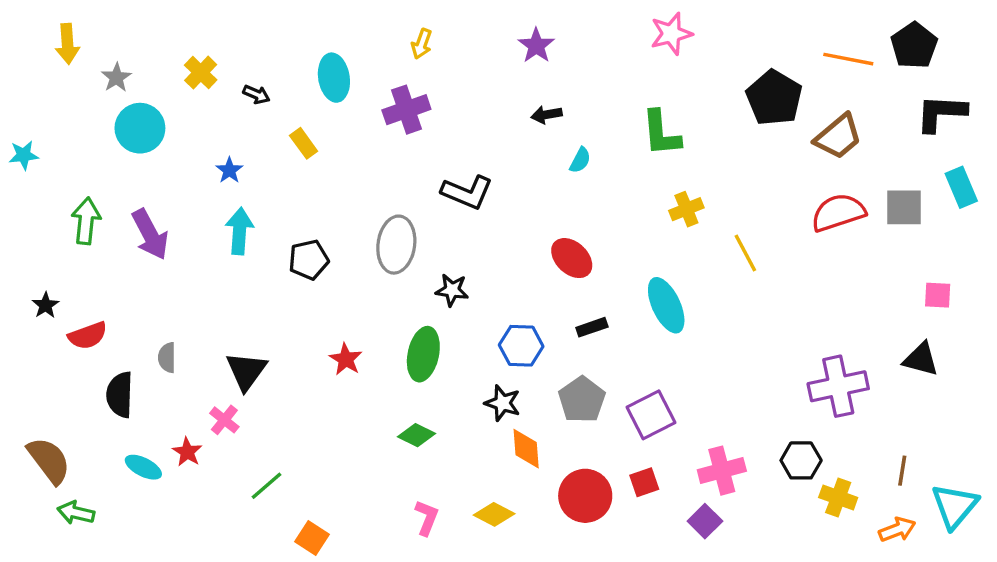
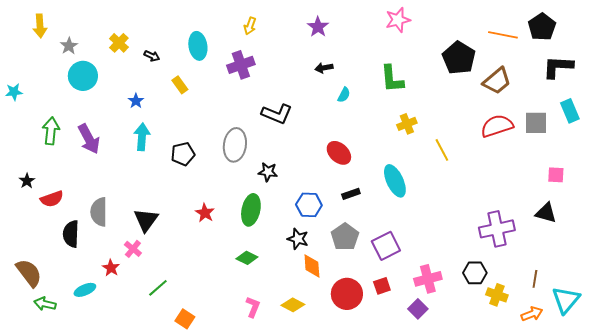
gray semicircle: (167, 358) -> (99, 212), size x1.6
cyan ellipse: (143, 467) -> (85, 290), moved, turned -50

